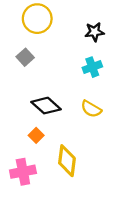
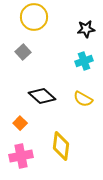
orange square: (36, 135) -> (20, 123), moved

